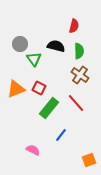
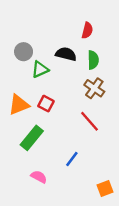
green triangle: (34, 59) -> (40, 69), turned 42
green rectangle: (49, 108) -> (32, 138), moved

